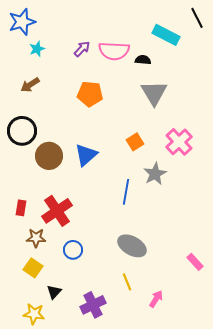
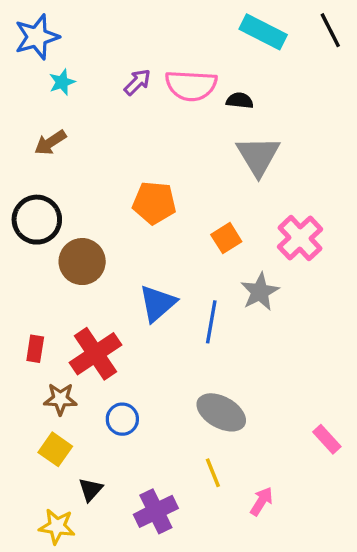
cyan rectangle: (166, 35) -> (263, 32), moved
orange pentagon: (90, 94) -> (154, 203), moved
blue triangle: (86, 155) -> (158, 303), moved

